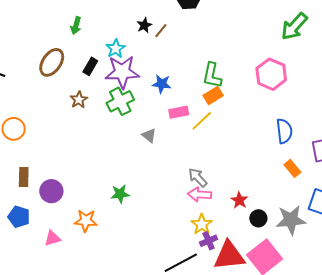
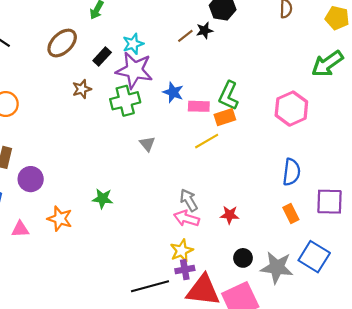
black star: (144, 25) -> (205, 30), moved
pink rectangle: (179, 112) -> (199, 106), moved
red star: (239, 200) -> (230, 215), moved, turned 30

